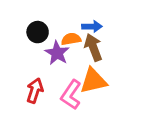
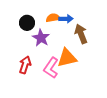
orange semicircle: (71, 39) -> (53, 18), moved
brown arrow: (93, 47) -> (81, 34), moved

